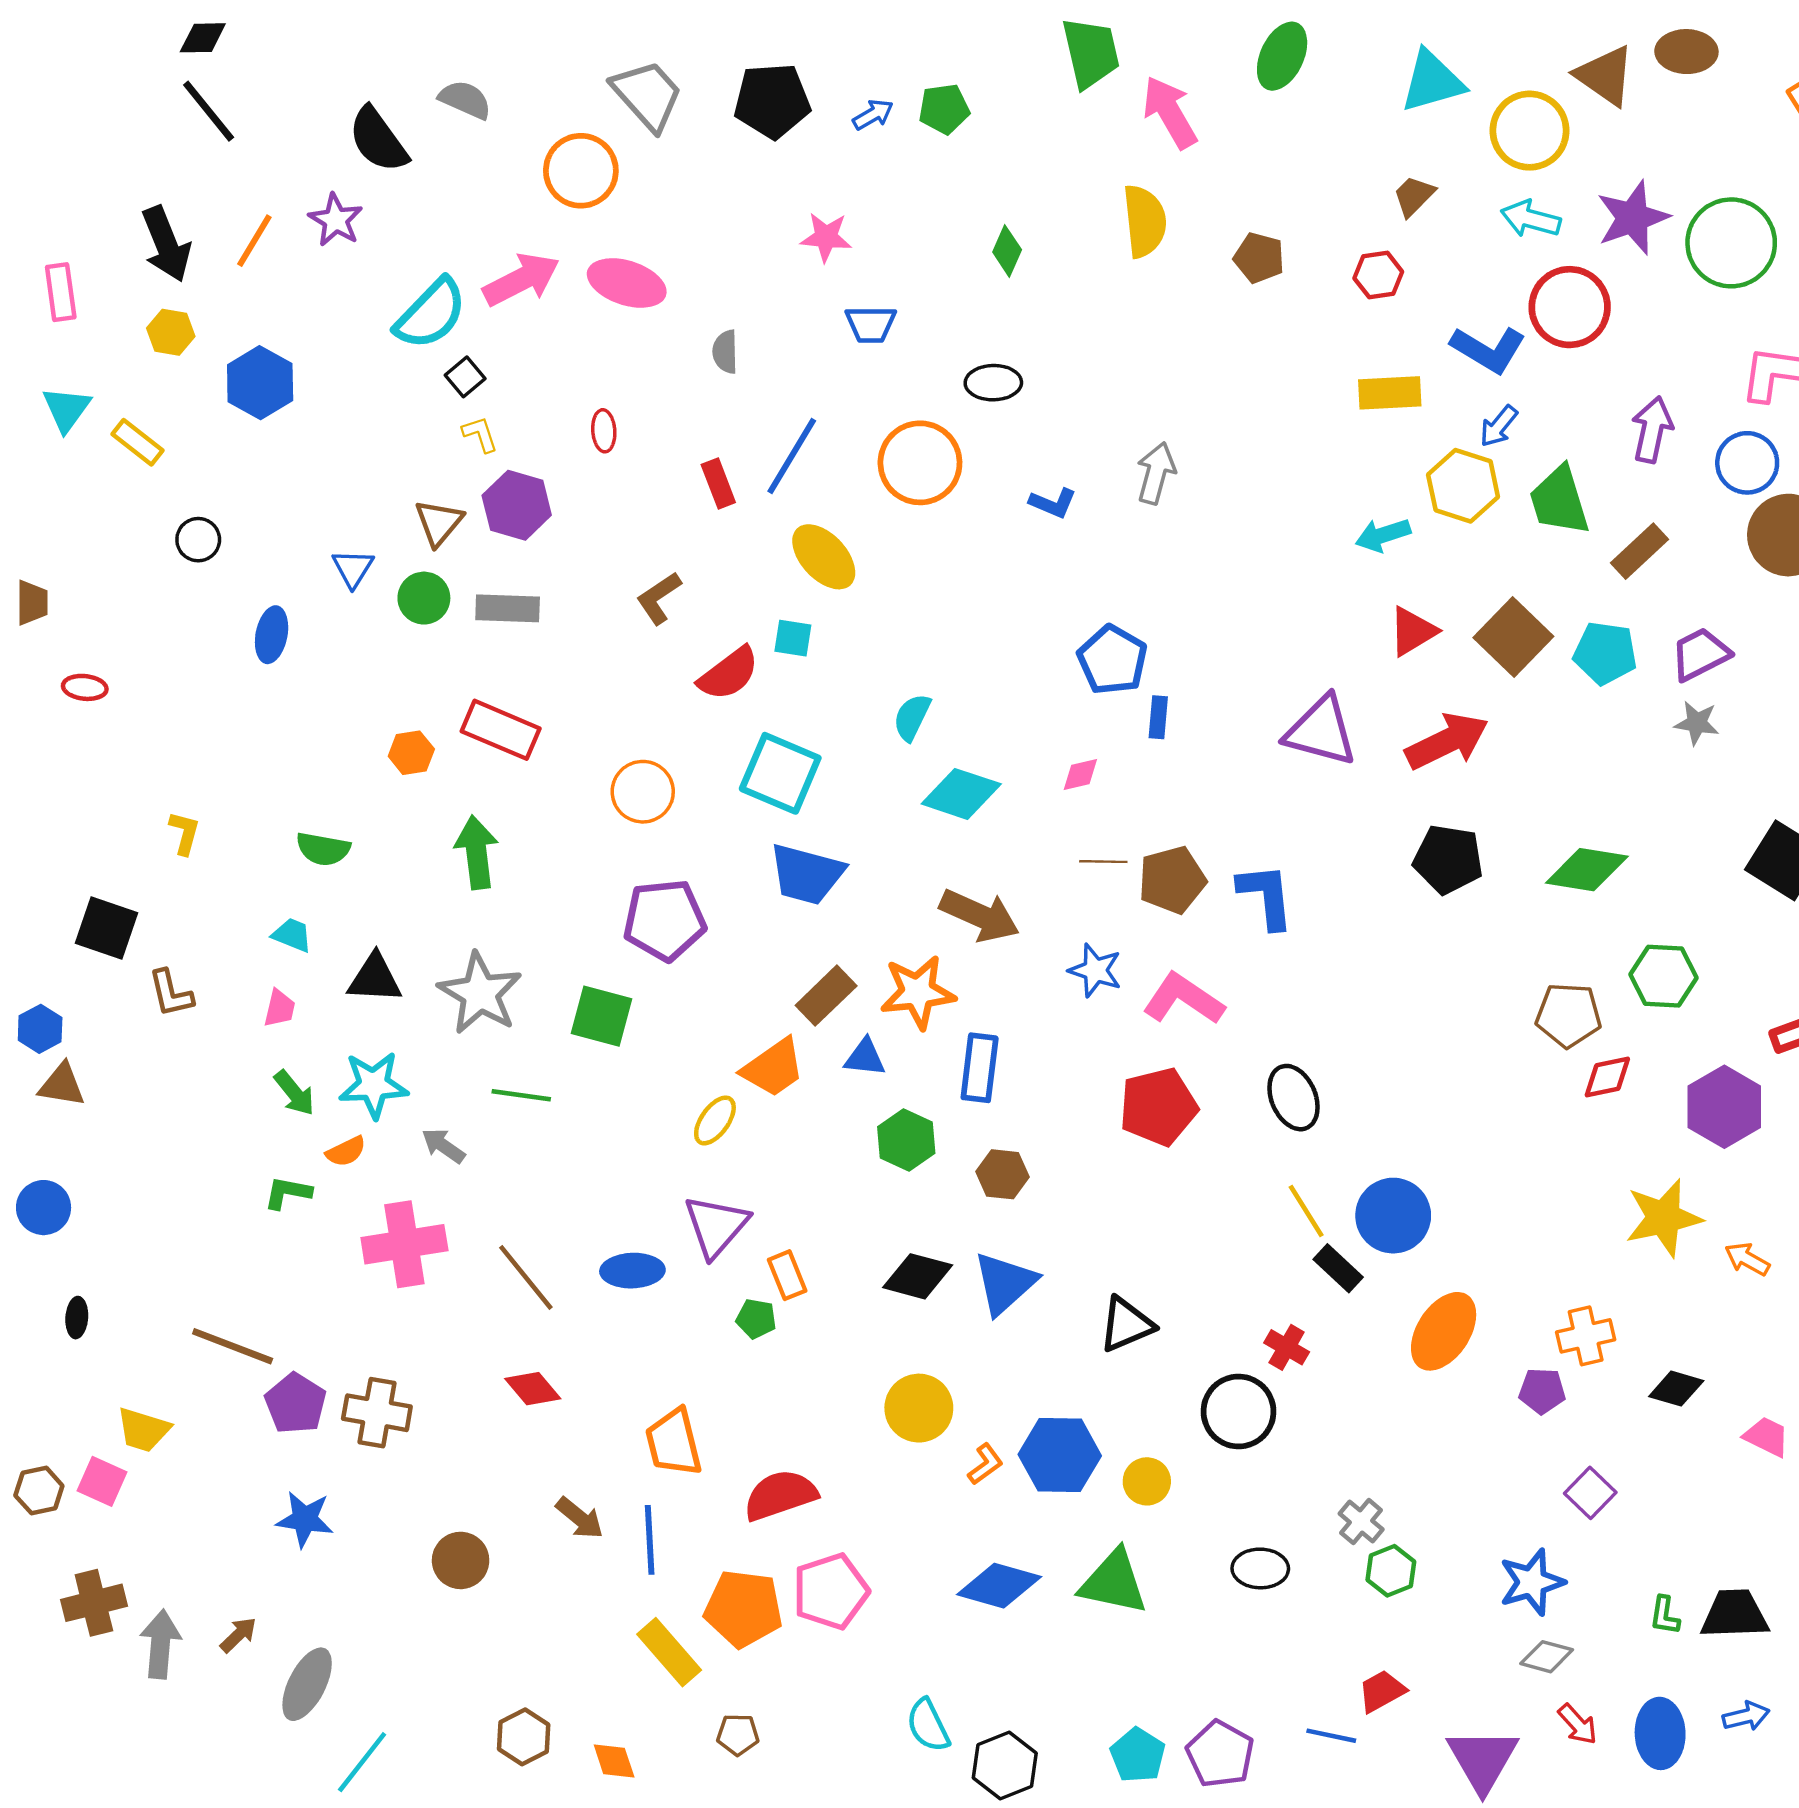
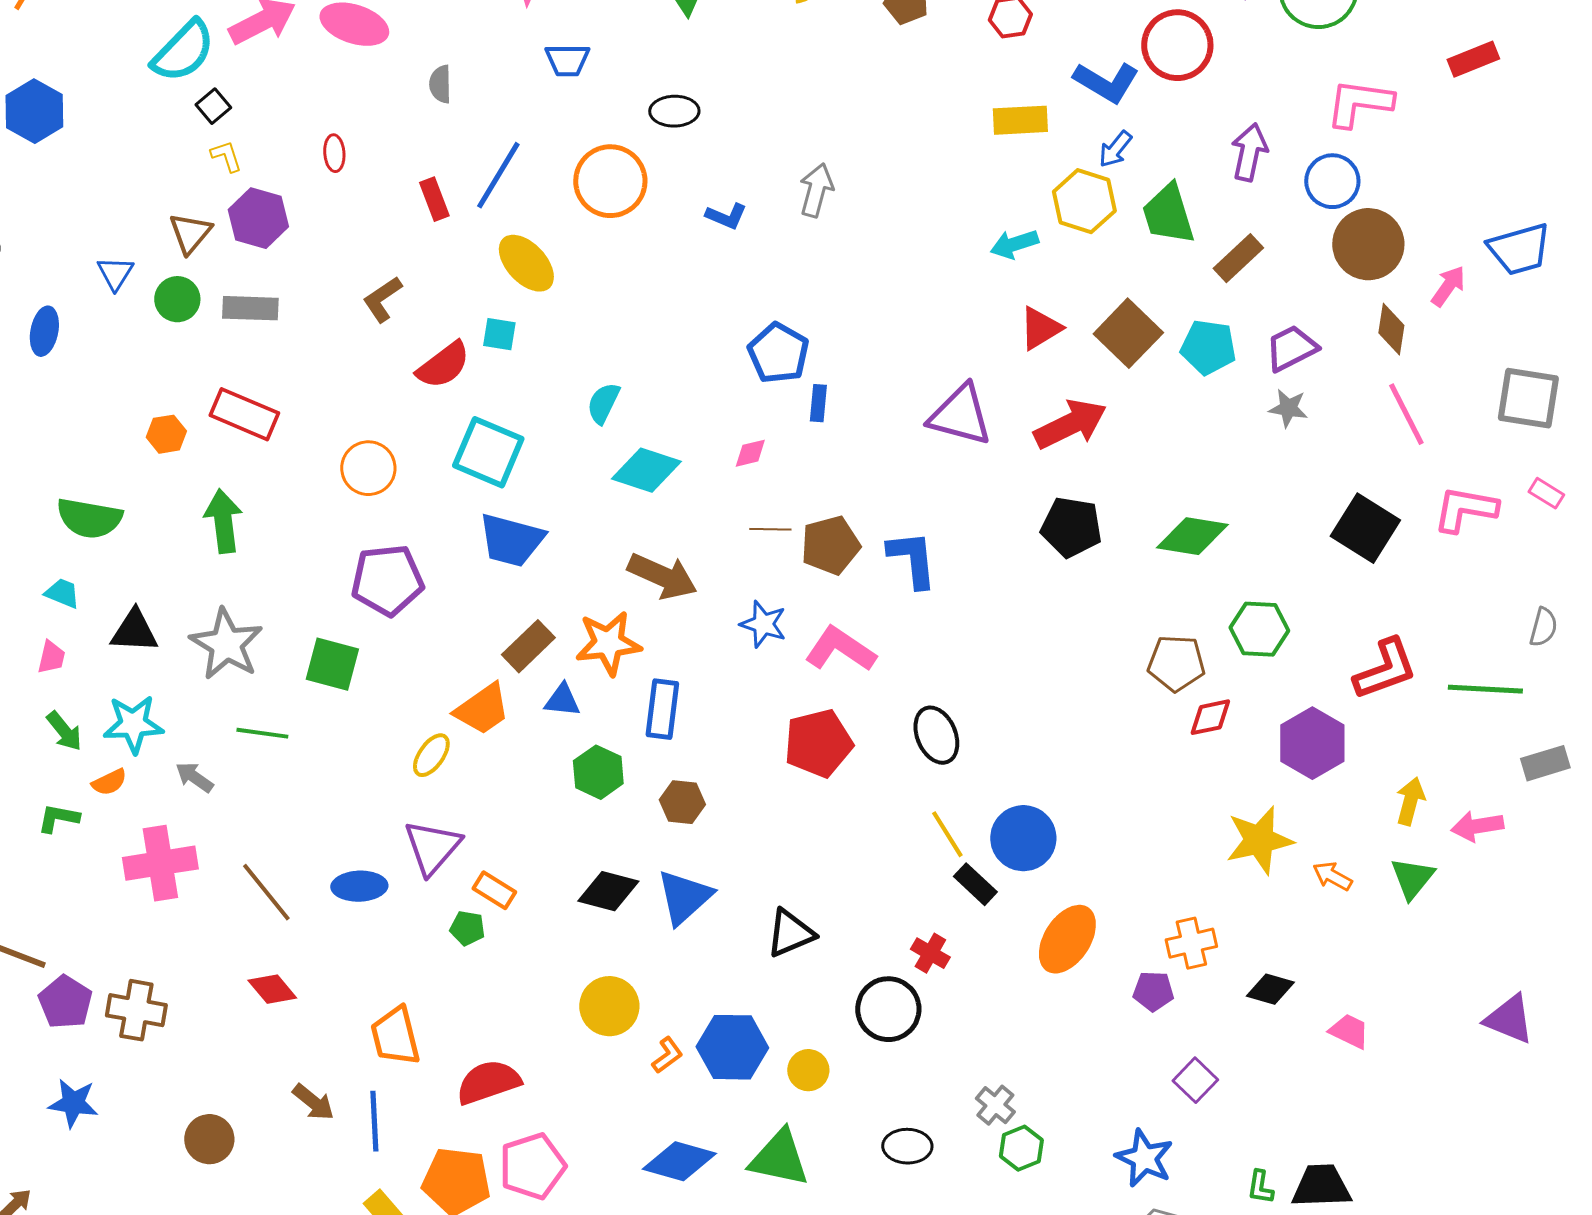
green semicircle: (323, 849) -> (89, 518), size x1.4
orange rectangle: (787, 1275) -> (494, 890), turned -36
blue star: (1532, 1582) -> (1144, 1158), turned -30

